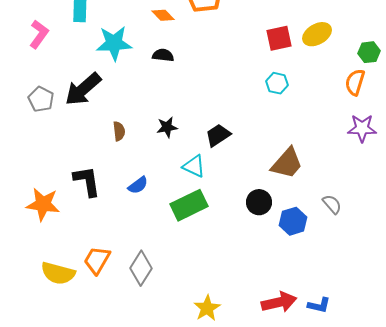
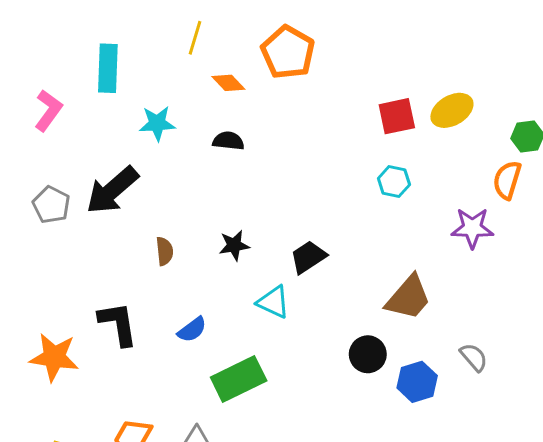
cyan star: (114, 43) -> (157, 123), size x0.7
purple star: (362, 128) -> (472, 228), moved
green rectangle: (189, 205) -> (239, 379), moved

